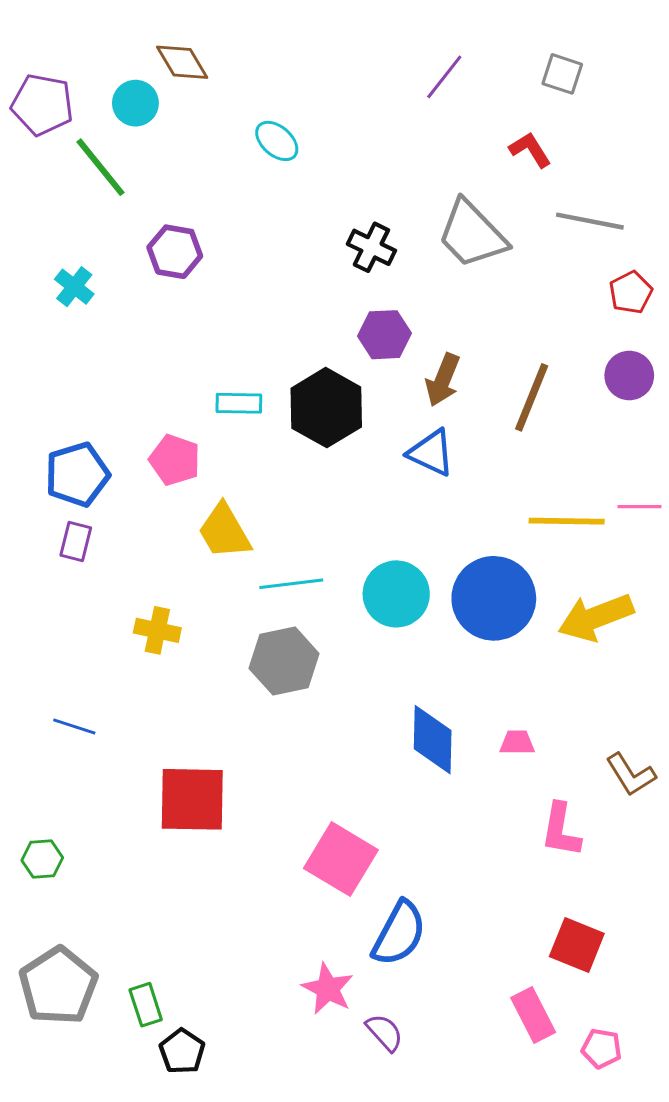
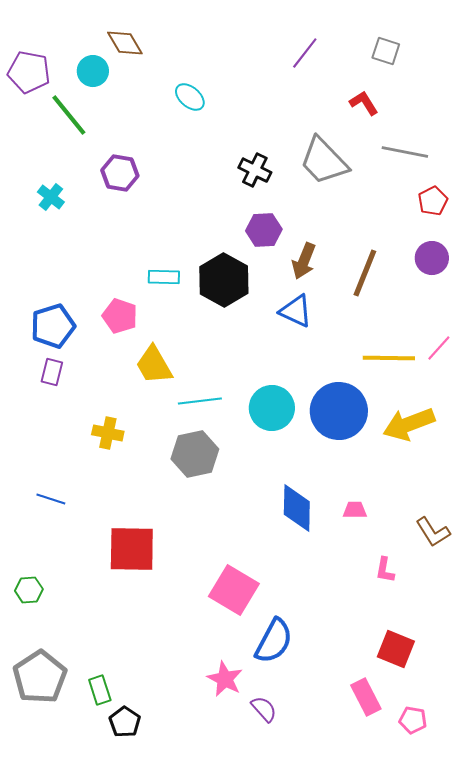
pink line: (639, 507) -> (439, 348), turned -48
pink L-shape: (561, 830) -> (385, 570), size x0.7

